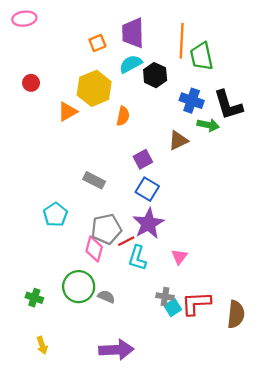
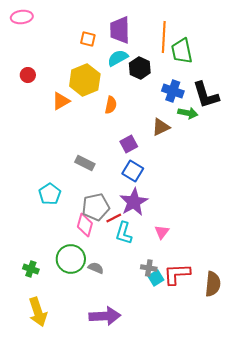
orange square: (97, 43) -> (88, 39), turned 35
yellow arrow: (42, 345) -> (38, 312), size x1.8

